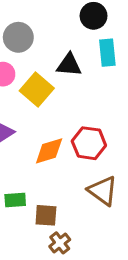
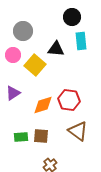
brown square: (46, 215) -> (41, 136), moved

